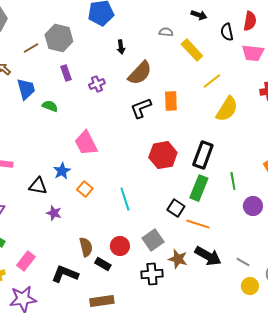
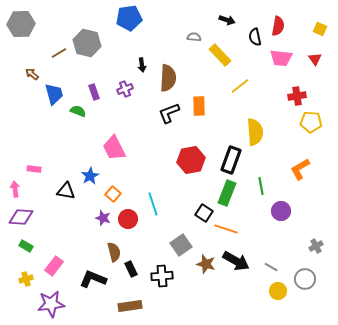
black arrow: (121, 47) -> (142, 65), moved
purple rectangle: (66, 73) -> (94, 92), moved
brown semicircle: (140, 73) -> (168, 78), turned -40
yellow semicircle: (227, 109) -> (255, 132), moved, turned -36
purple star: (54, 213) -> (103, 218), moved
red circle: (120, 246) -> (128, 219), moved
black rectangle: (103, 264) -> (131, 269), turned 35
black cross: (152, 274) -> (162, 276), moved

